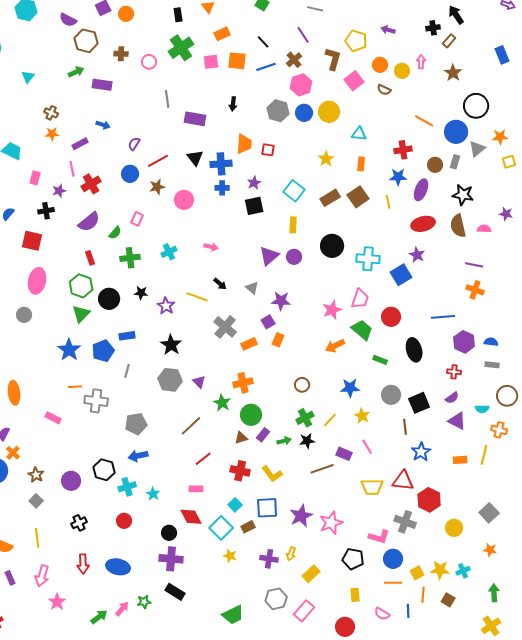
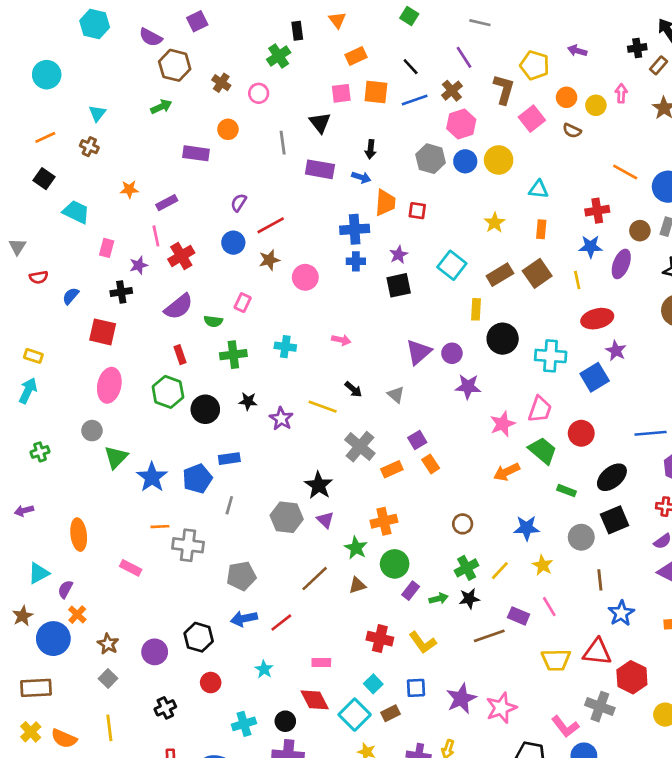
orange circle: (126, 14) -> (228, 129), moved
green cross: (181, 48) -> (279, 56), moved, size x0.7
brown cross: (121, 54) -> (221, 83), turned 32
purple rectangle: (102, 85) -> (196, 153), moved
brown cross: (51, 113) -> (89, 147), moved
blue arrow: (103, 125) -> (361, 177), moved
black triangle: (195, 158) -> (320, 123), moved
red ellipse: (423, 224) -> (597, 319), moved
yellow rectangle: (293, 225) -> (476, 309), moved
green semicircle: (115, 233) -> (213, 321), turned 56
cyan cross: (169, 252) -> (285, 347), turned 35
purple star: (281, 301) -> (468, 387), moved
green triangle: (81, 314) -> (116, 457), moved
orange rectangle: (278, 340) -> (431, 464), turned -56
black star: (171, 345) -> (319, 485), moved
black ellipse: (414, 350) -> (612, 477), turned 65
black square: (419, 403) -> (615, 520), moved
brown triangle: (241, 438) -> (357, 585), moved
red line: (203, 459) -> (281, 623), moved
cyan cross: (127, 487) -> (244, 724), moved
blue square: (267, 508) -> (416, 688), size x0.7
red circle: (124, 521) -> (211, 683), moved
pink L-shape: (379, 537) -> (565, 727), turned 35

